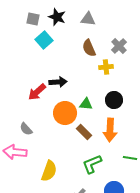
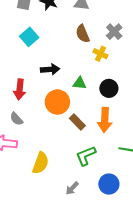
cyan square: (44, 40) -> (29, 37), moved
yellow cross: (106, 67) -> (101, 54), turned 32
red arrow: (37, 92) -> (20, 89), moved, turned -42
green triangle: (86, 104) -> (79, 83), moved

